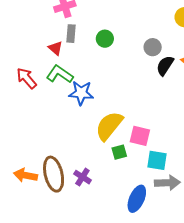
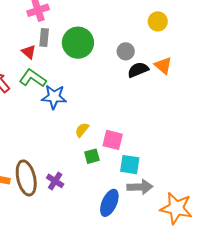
green circle: (105, 39) -> (78, 43), size x1.8
black semicircle: (165, 66) -> (138, 70), turned 35
yellow semicircle: (109, 126) -> (82, 130), size x0.5

